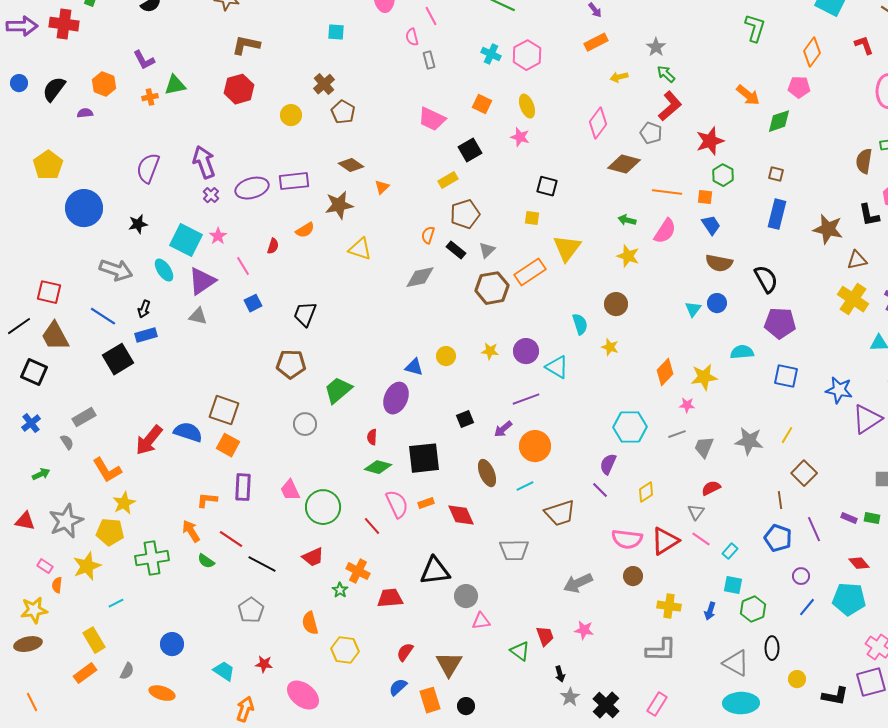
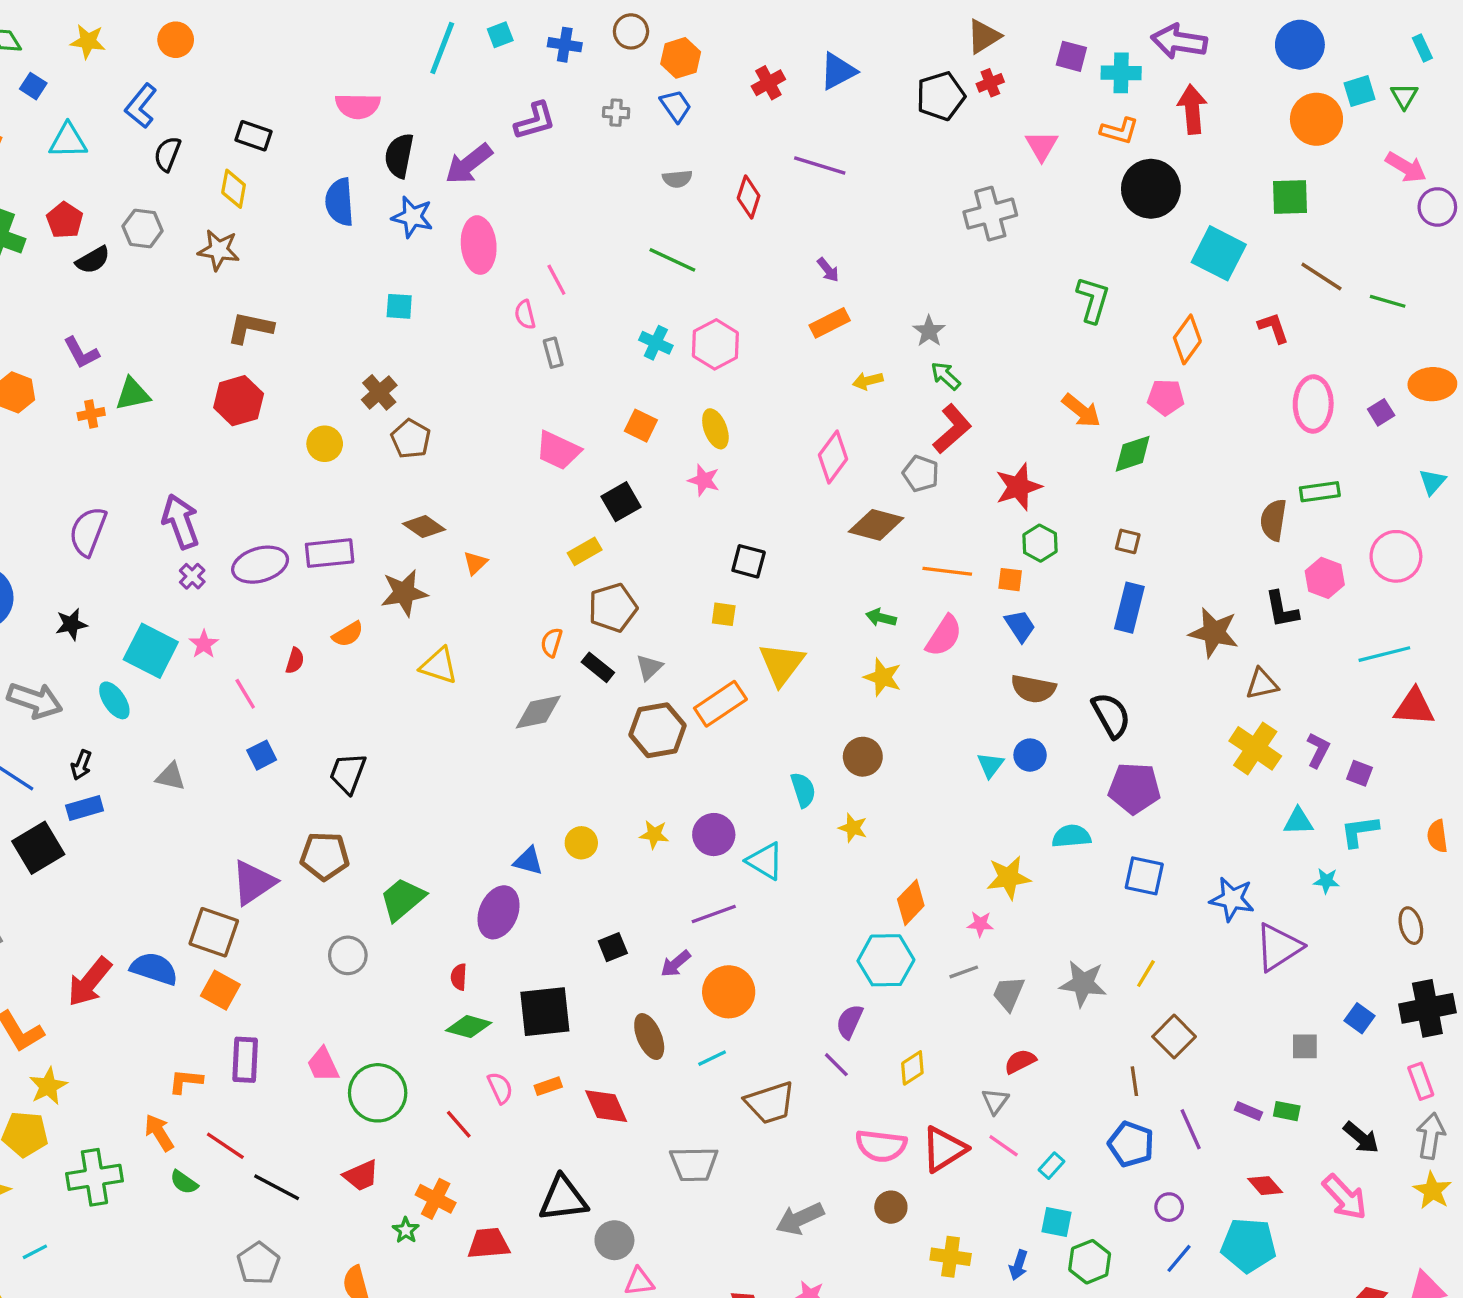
purple triangle: (202, 281) -> (253, 883), moved
orange diamond: (665, 372) -> (911, 902), moved
pink semicircle: (397, 504) -> (500, 1088), size x0.7

